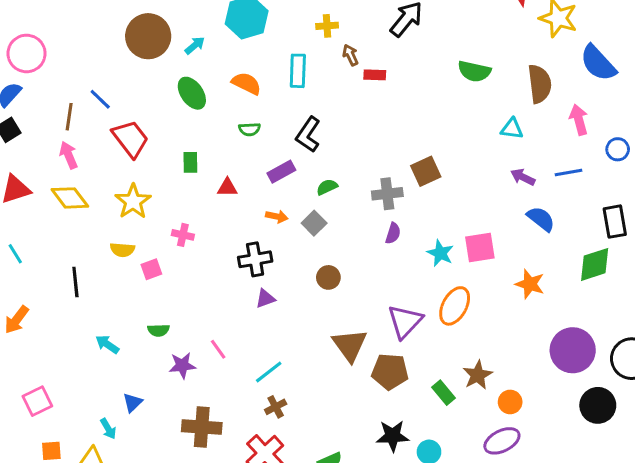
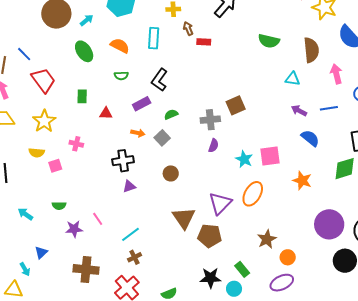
green rectangle: (443, 393) -> (242, 269), moved

